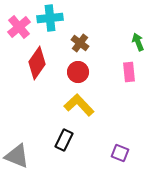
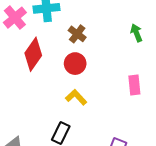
pink rectangle: (129, 72) -> (134, 85), moved
yellow L-shape: (79, 105) -> (76, 97), size x0.7

